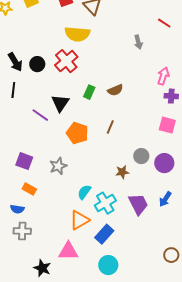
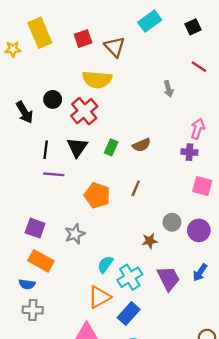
black circle: (37, 64) -> (53, 99), moved
black line: (13, 90) -> (46, 150), moved
purple cross: (171, 96) -> (189, 152), moved
black triangle: (60, 103) -> (77, 147), moved
purple line: (40, 115) -> (54, 174), turned -30
orange rectangle: (29, 189) -> (41, 261), size x1.5

